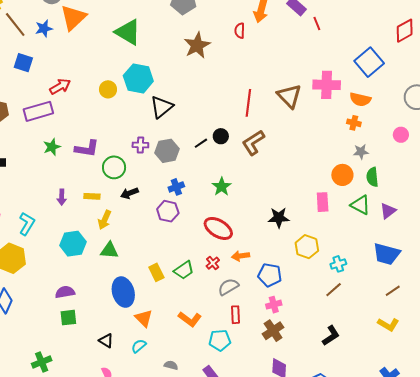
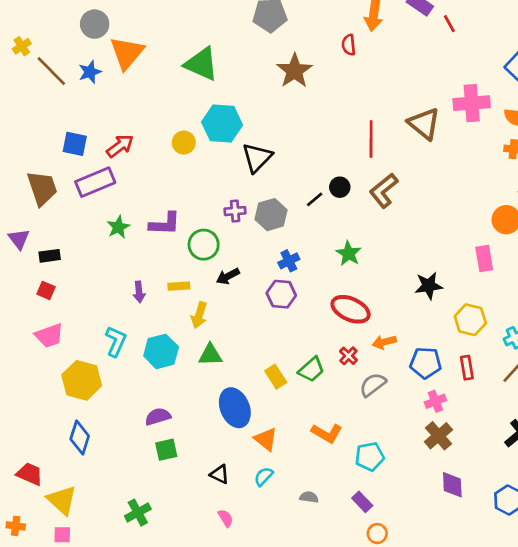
blue square: (23, 63) -> (75, 144), moved
cyan L-shape: (27, 224) -> (116, 341), moved
red rectangle: (236, 315) -> (467, 368), moved

